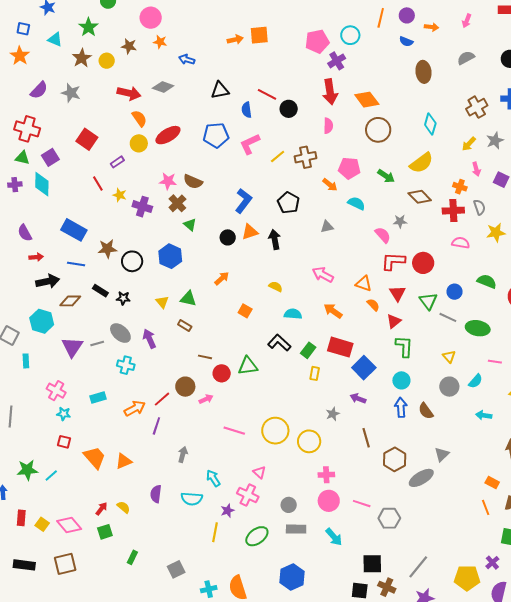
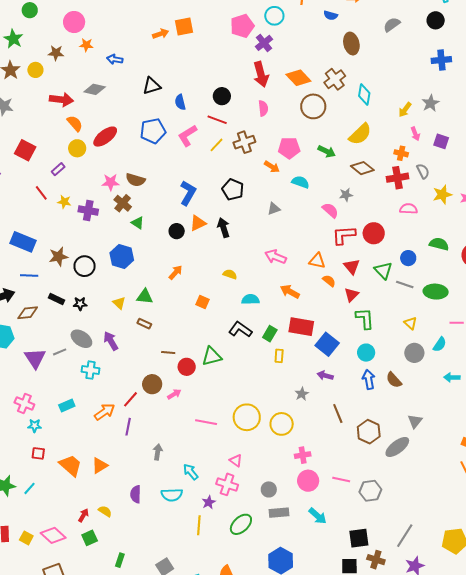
red line: (267, 94) -> (217, 120), moved
brown cross: (477, 107) -> (335, 79), moved

